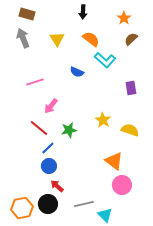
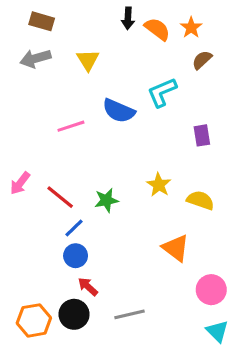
gray arrow: (23, 38) -> (35, 58), turned -84
orange semicircle: (91, 39) -> (157, 29), moved
cyan L-shape: (105, 60) -> (162, 92), turned 115
blue semicircle: (77, 72) -> (119, 111), size x1.5
pink line: (35, 82) -> (71, 126), moved
pink arrow: (51, 106) -> (20, 183), moved
pink circle: (122, 185) -> (211, 290), moved
cyan triangle: (105, 215) -> (217, 331), moved

